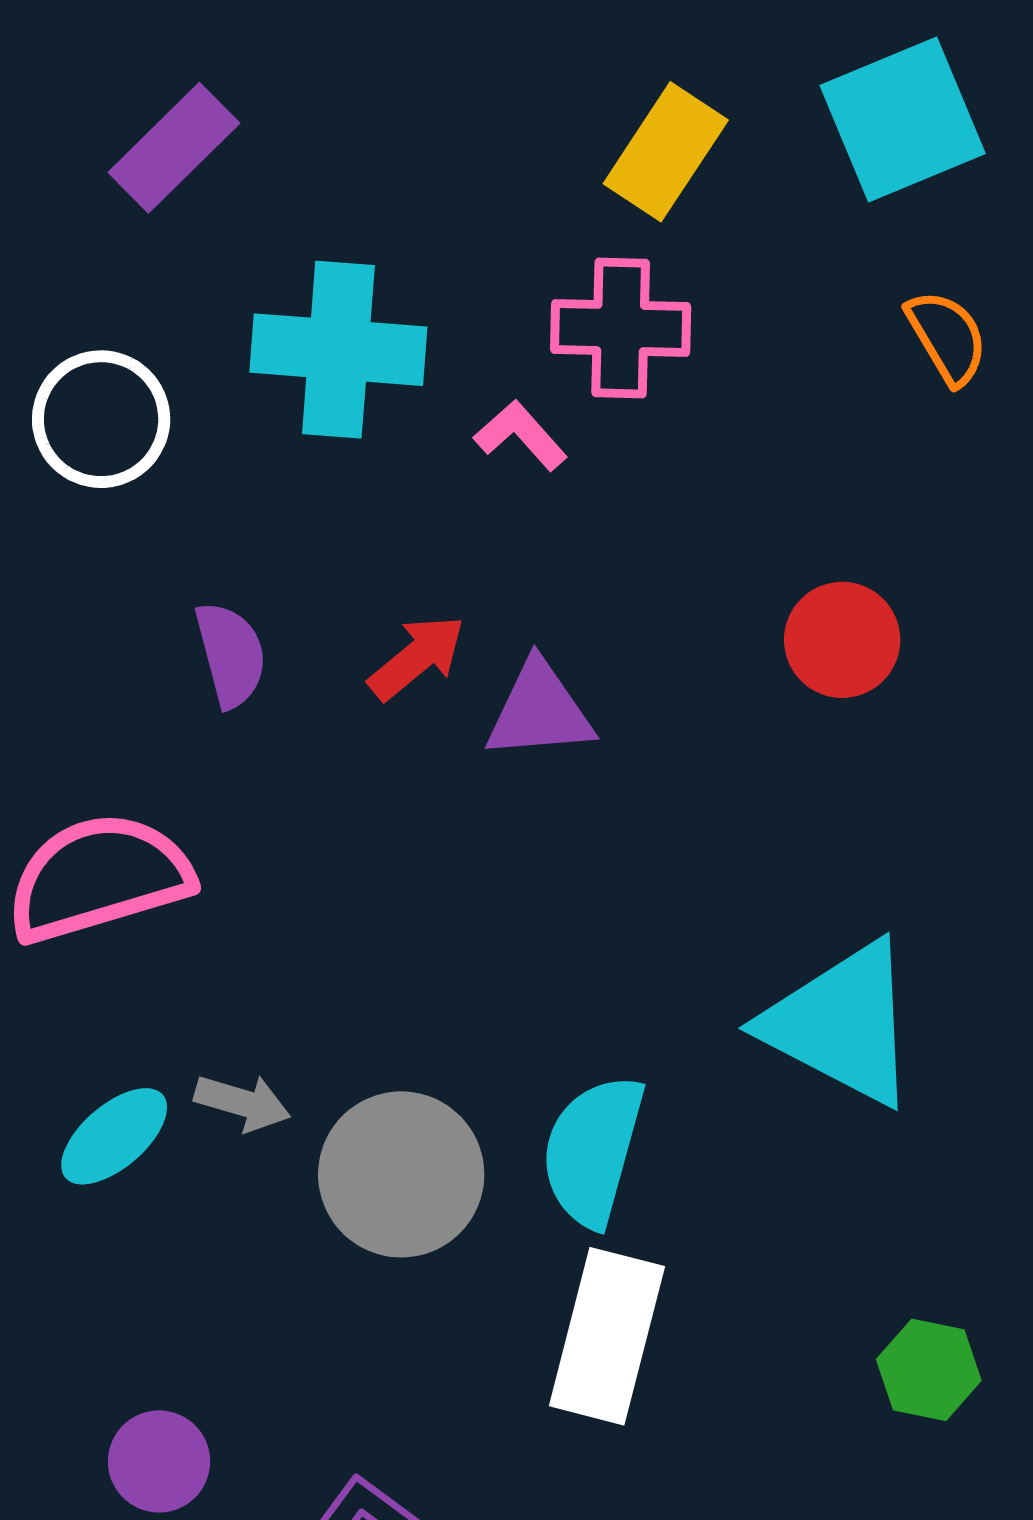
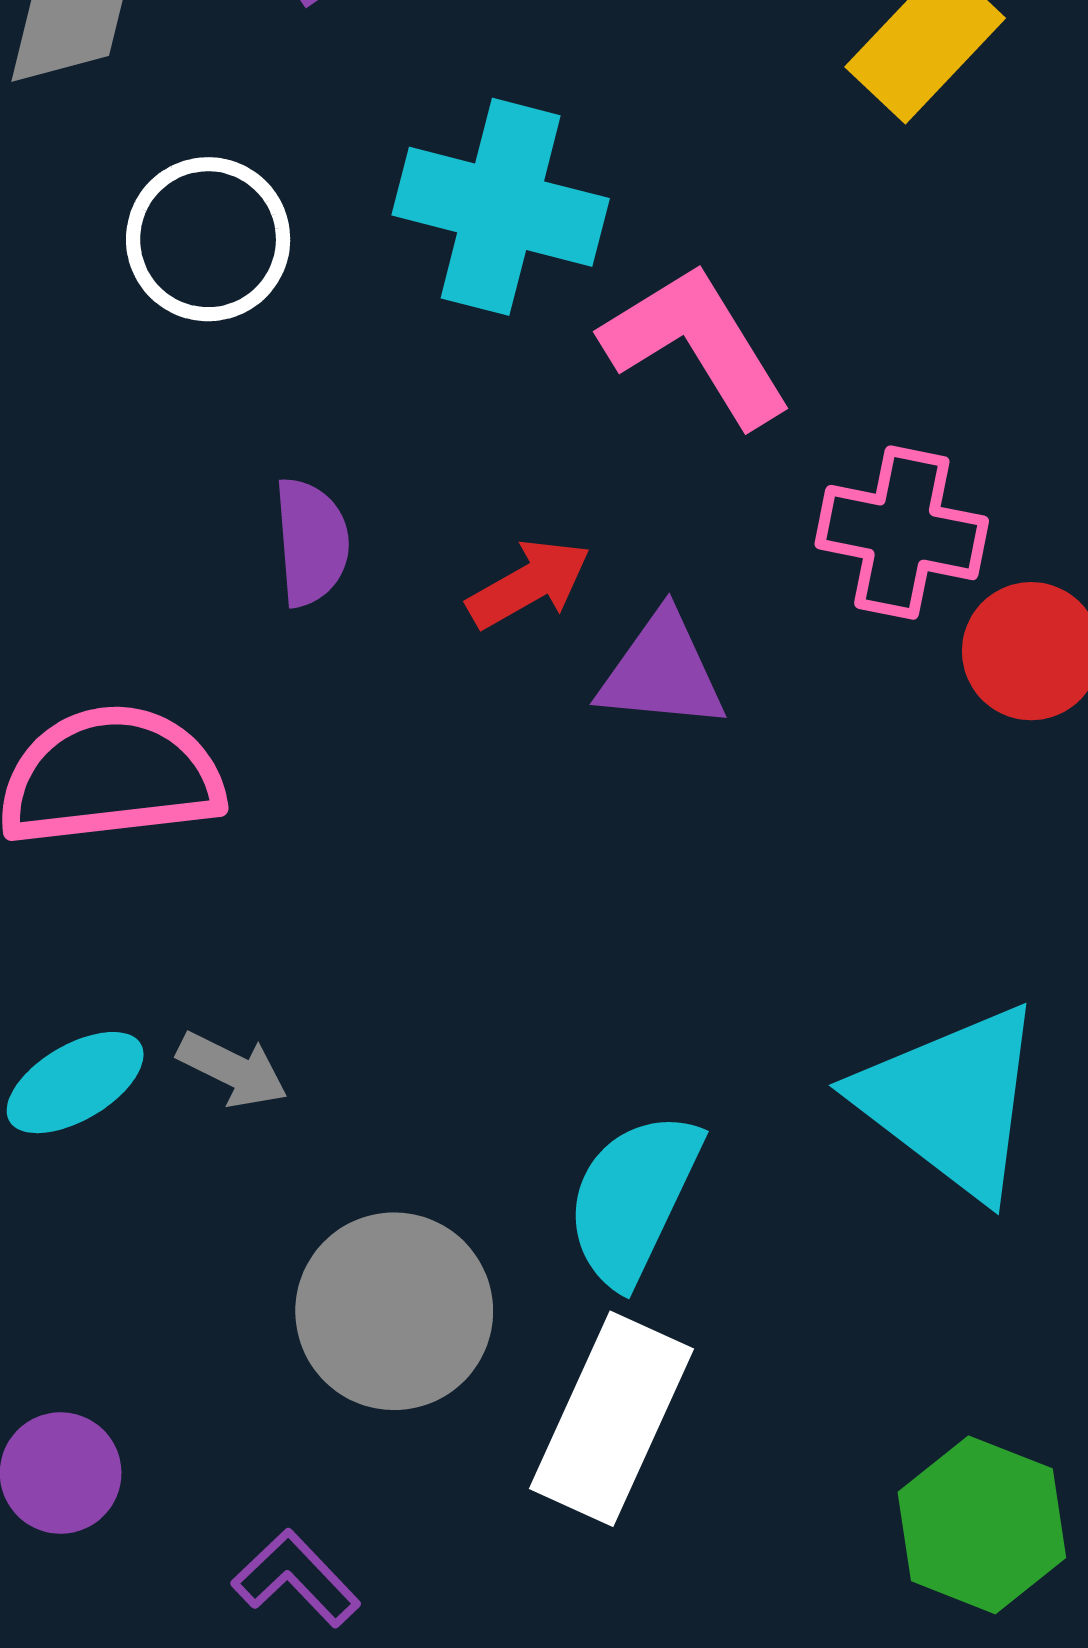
pink cross: (621, 328) -> (902, 533), moved
pink L-shape: (521, 435) -> (697, 345), size x1.8
gray circle: (401, 1174) -> (394, 1311), moved
green hexagon: (929, 1370) -> (982, 1525), size x1.4

